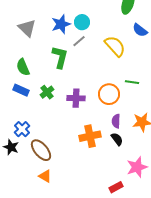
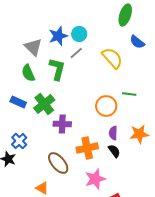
gray triangle: (27, 28) -> (33, 47), moved
green semicircle: (23, 67) -> (28, 73), moved
green cross: (47, 92) -> (44, 104), size x1.5
purple cross: (76, 98) -> (62, 124), moved
brown ellipse: (41, 150) -> (58, 163), moved
pink star: (137, 167) -> (95, 179), moved

